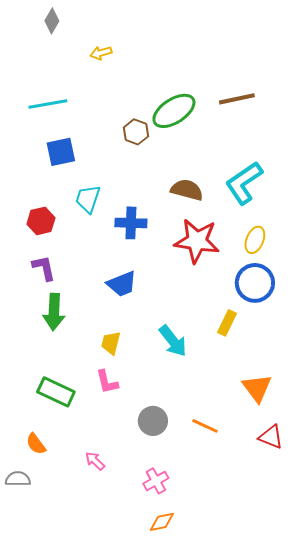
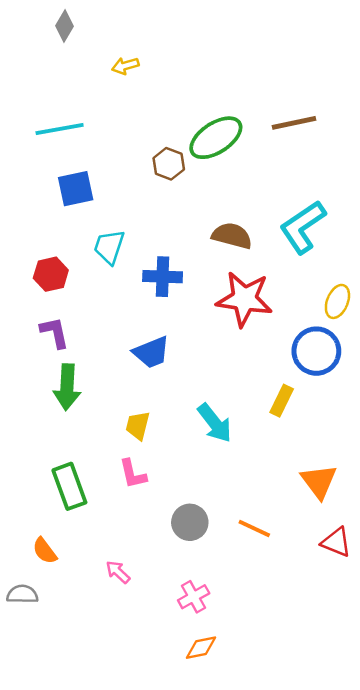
yellow ellipse: (255, 240) -> (337, 301), moved
green rectangle: (56, 392) -> (69, 486), turned 45

